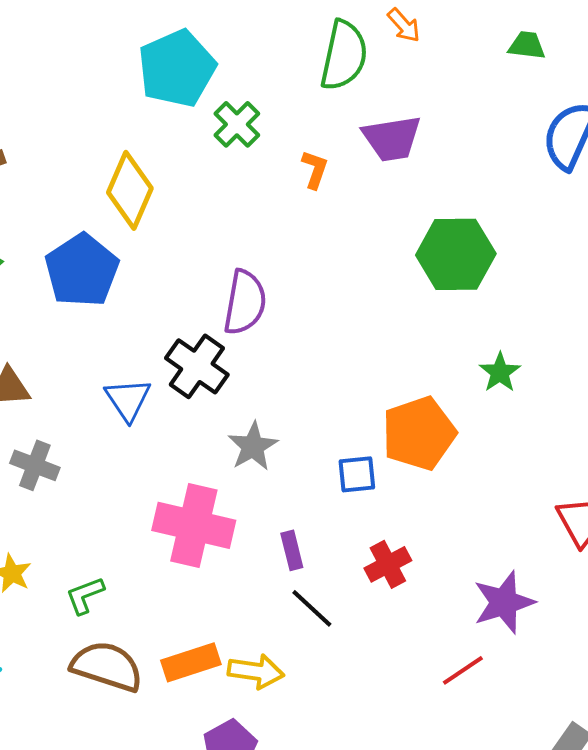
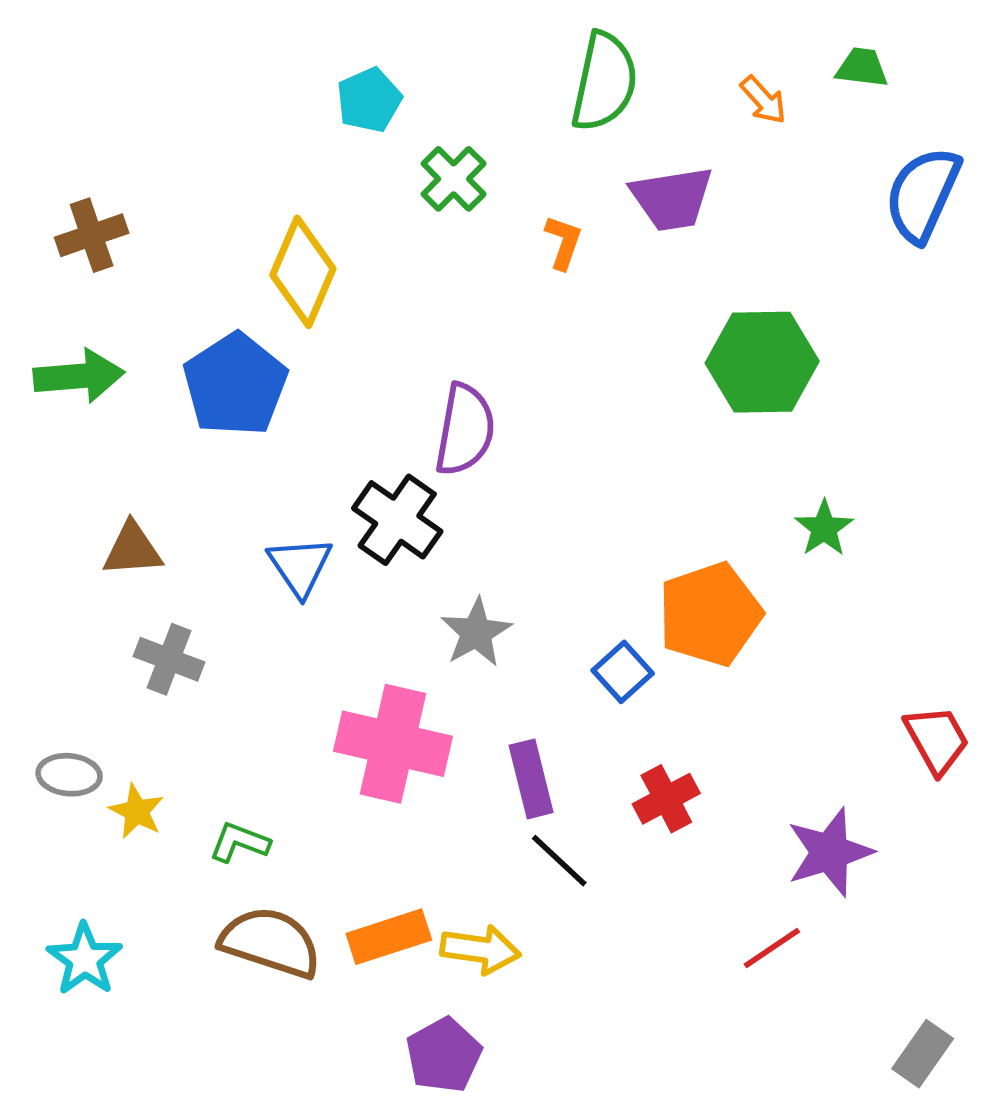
orange arrow: (404, 25) -> (763, 100), moved
cyan pentagon: (177, 68) -> (369, 100), size x0.6
blue square: (357, 474) -> (623, 672), turned -36
purple rectangle: (292, 550) -> (531, 779), size x1.4
green L-shape: (85, 595) -> (239, 842), turned 42

